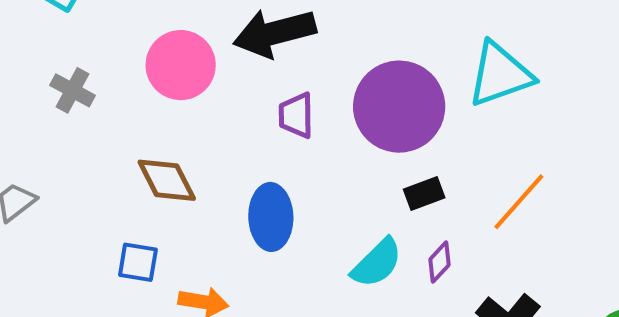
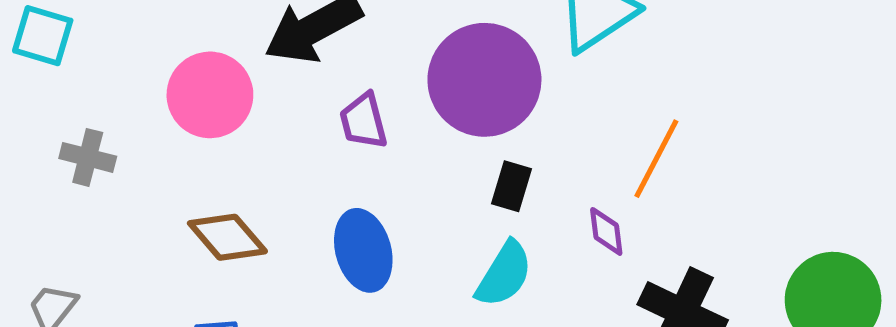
black rectangle: (424, 194) -> (512, 186), moved, turned -39
purple diamond: (439, 262) -> (606, 231), moved, turned -36

